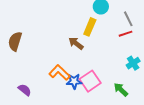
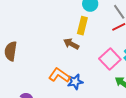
pink square: (90, 81) -> (110, 59), moved

